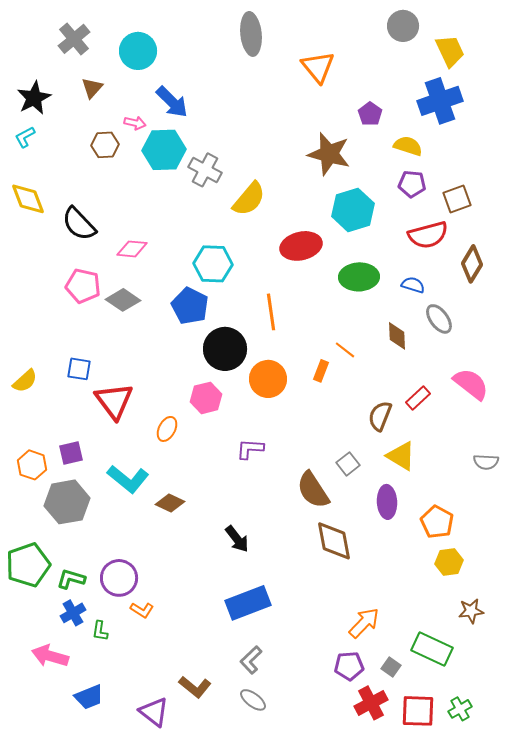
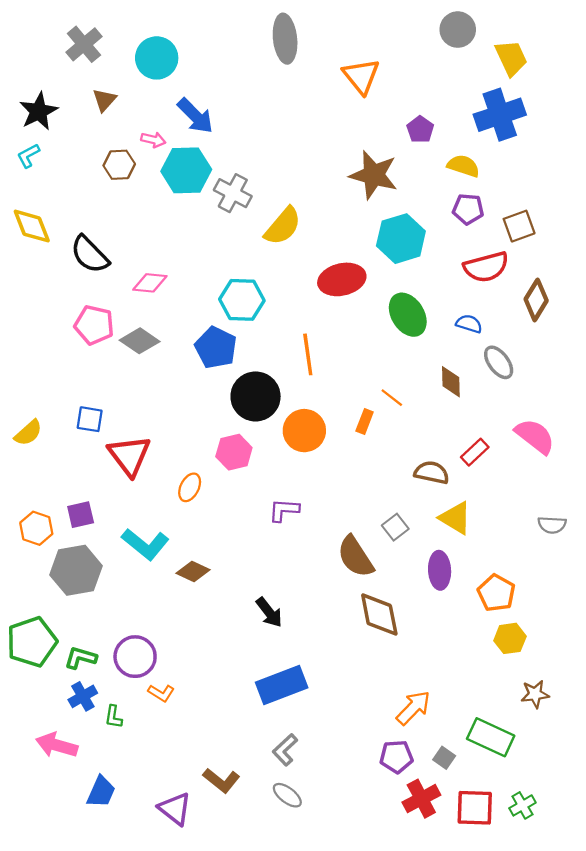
green ellipse: (359, 277) -> (408, 315), turned 60
brown semicircle: (380, 416) -> (432, 473), turned 80
blue trapezoid: (89, 697) -> (101, 792), turned -44

